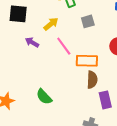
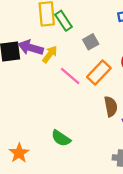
purple arrow: (32, 42) -> (31, 48), moved, size x1.5
orange rectangle: (87, 61) -> (99, 73), moved, turned -35

